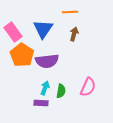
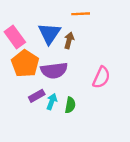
brown arrow: (74, 34) -> (69, 40), moved
pink semicircle: (88, 87) -> (101, 77), moved
purple rectangle: (41, 103) -> (37, 96), moved, turned -32

